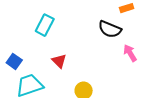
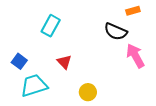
pink arrow: (130, 53) -> (135, 56), size x1.4

